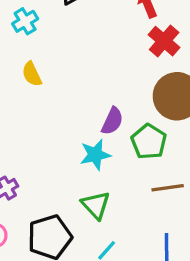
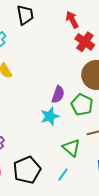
green triangle: (96, 205) -> (71, 148), moved

